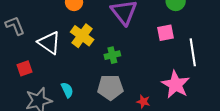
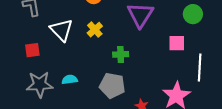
yellow cross: (82, 36) -> (95, 30), size x0.7
cyan semicircle: (67, 90) -> (70, 80), turned -84

